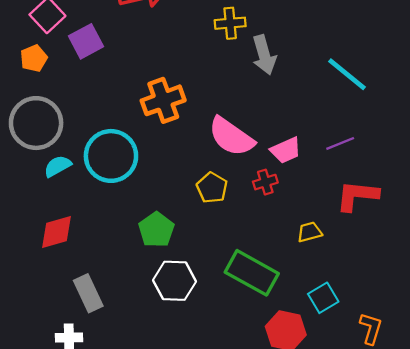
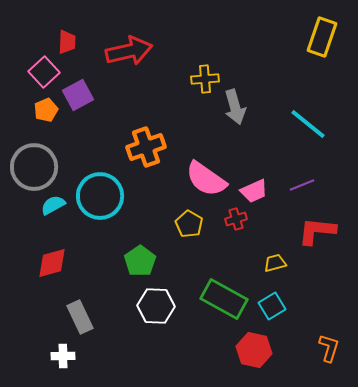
orange pentagon: (34, 58) -> (46, 110), moved
cyan square: (323, 298) -> (272, 306), moved

